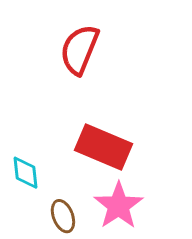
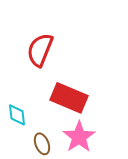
red semicircle: (79, 50) -> (40, 50), moved

